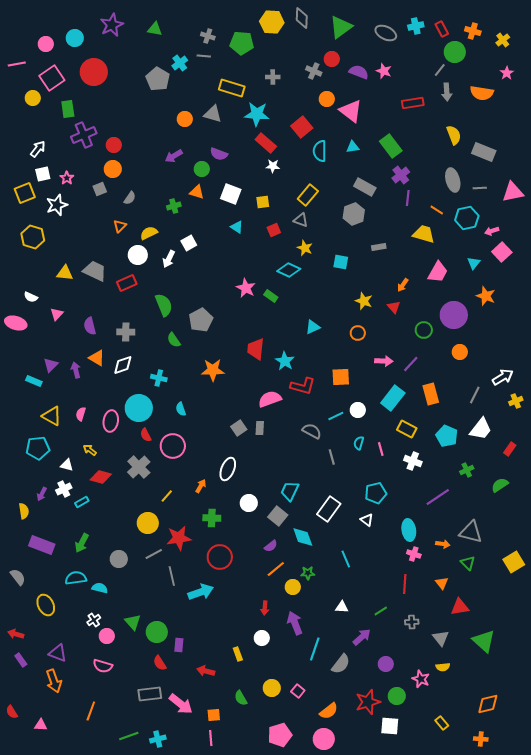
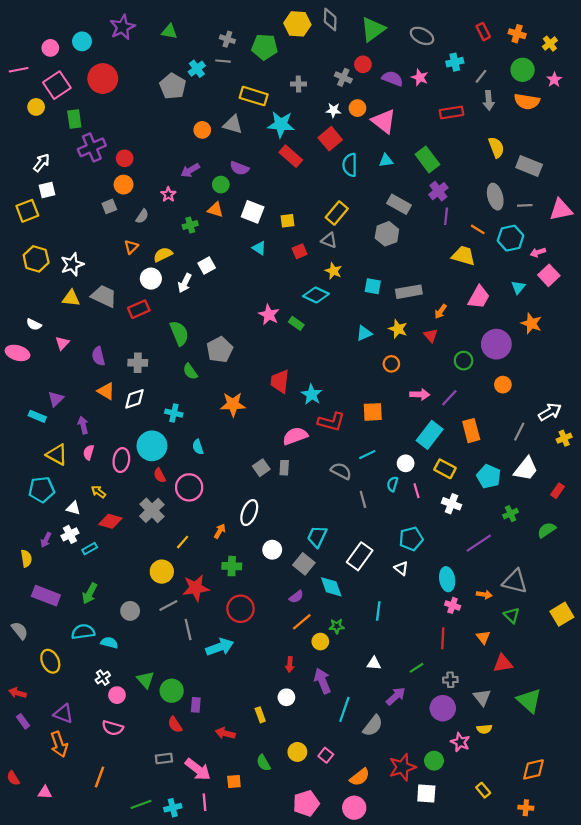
cyan cross: (416, 26) -> (455, 62), moved
green circle: (455, 52) -> (523, 70), moved
white star: (273, 166) -> (333, 110), moved
pink star: (67, 178) -> (168, 194), moved
white star: (57, 205) -> (72, 264), moved
gray rectangle: (379, 247) -> (409, 292), moved, size x1.6
cyan triangle: (313, 327) -> (364, 333), moved
purple arrow: (76, 370) -> (83, 425), moved
white circle: (358, 410) -> (406, 463), moved
cyan line: (346, 559) -> (378, 611), turned 30
purple circle: (386, 664) -> (443, 708), moved, size x1.5
gray rectangle: (150, 694) -> (164, 758), size x0.7
pink line: (211, 738) -> (204, 802), moved

